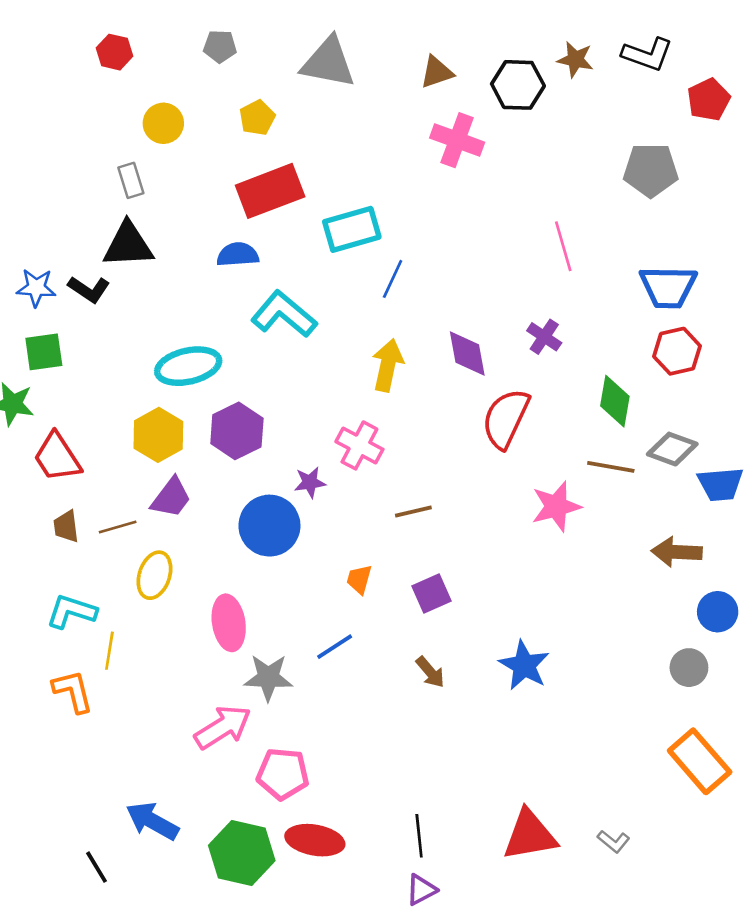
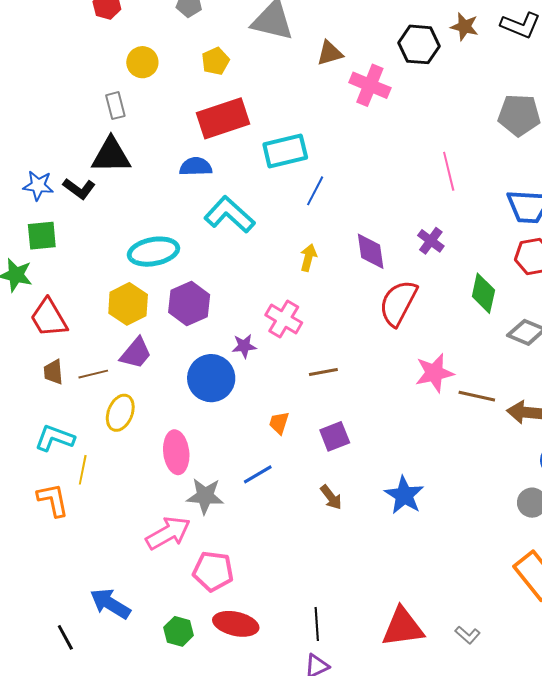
brown triangle: (437, 72) -> (330, 53), moved
yellow arrow: (388, 365) -> (308, 258), size x0.7
brown line: (611, 467) -> (477, 396), moved
green hexagon: (242, 853) -> (179, 631), size x0.6

